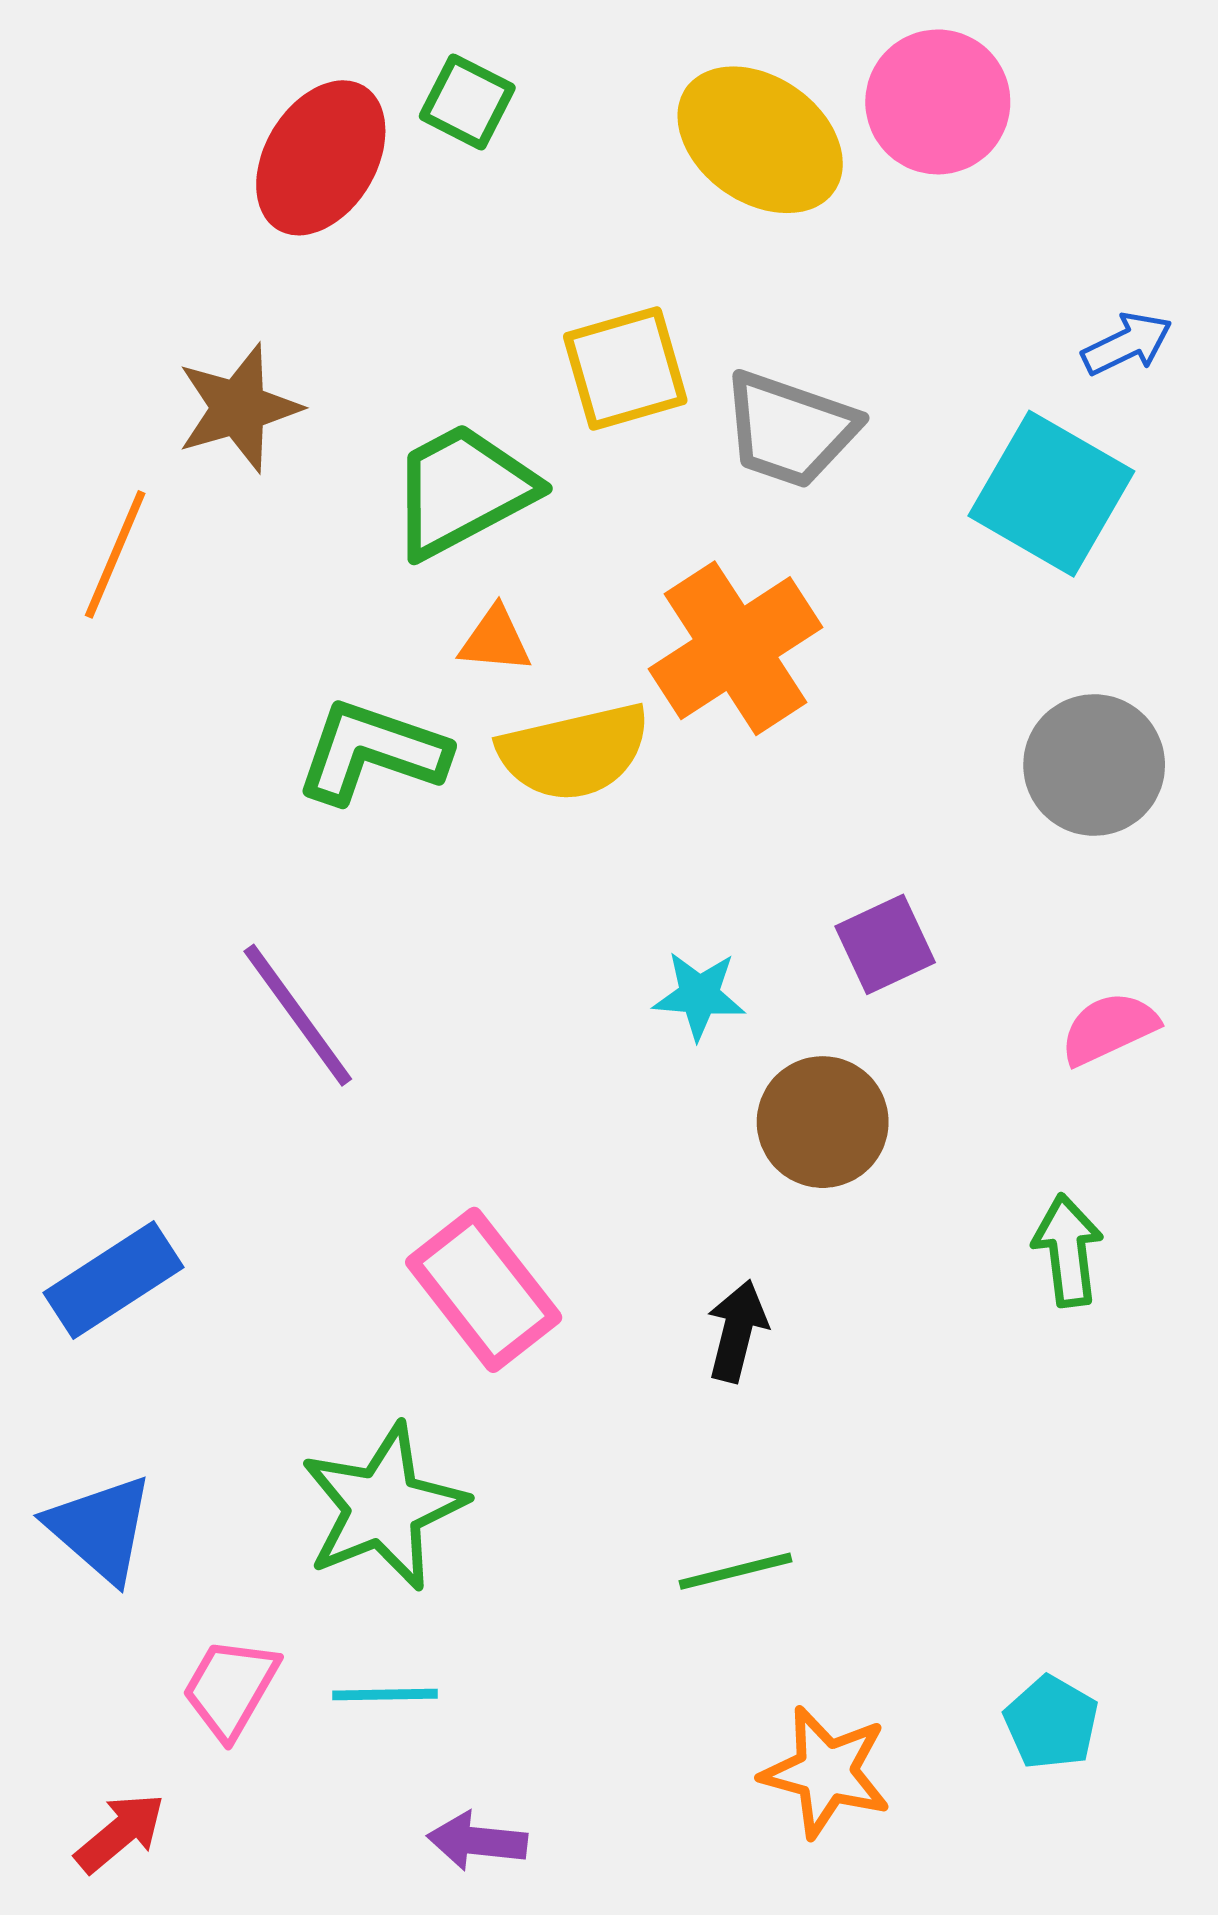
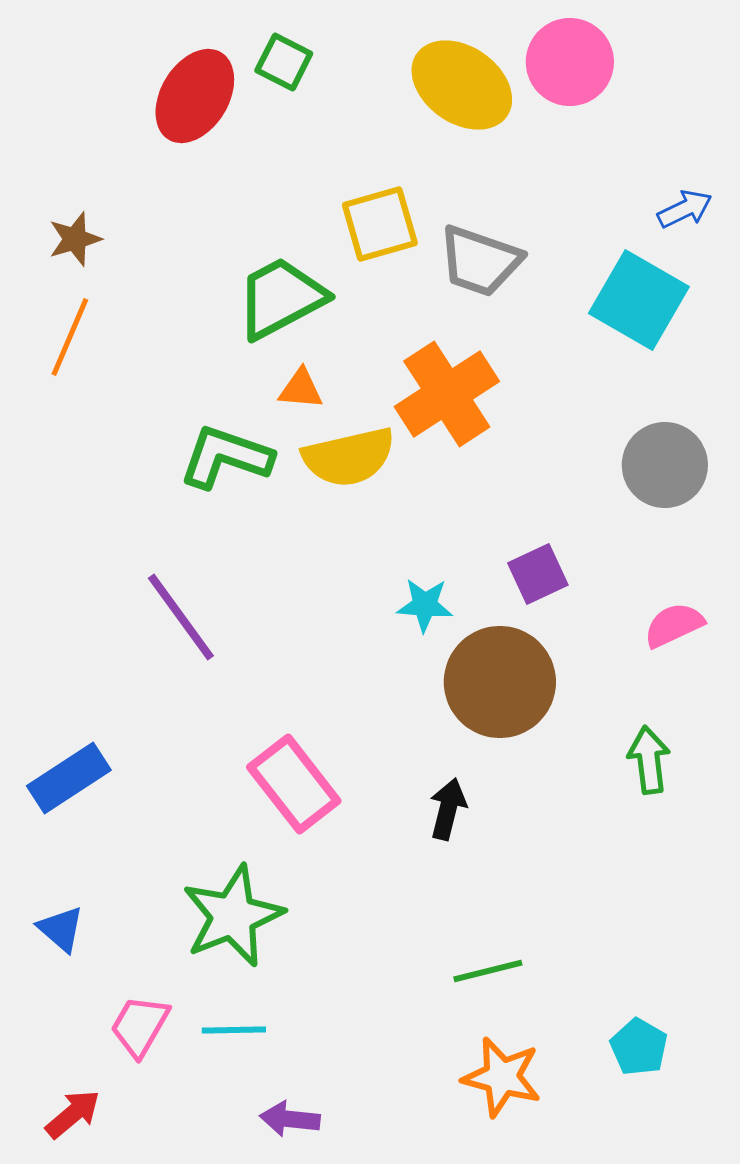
brown star: (239, 408) -> (75, 239), moved, size x0.7
brown circle: (823, 1122) -> (500, 682), size x1.4
blue triangle: (100, 1528) -> (61, 929), size x0.7
green line: (735, 1571) -> (488, 971), moved

